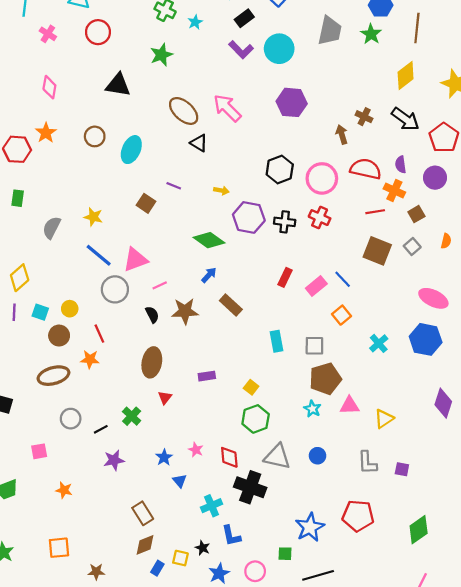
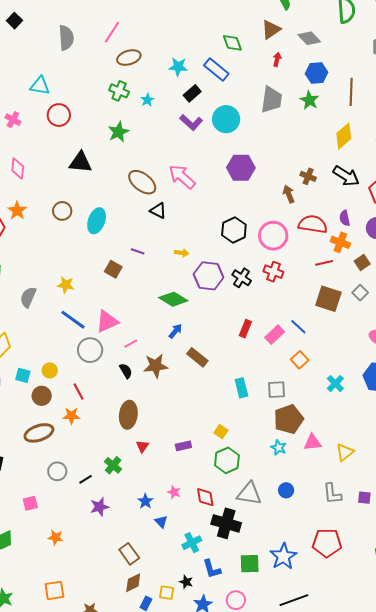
black cross: (285, 222) -> (242, 278), turned 30
purple rectangle: (207, 376) -> (183, 446), moved
green square: (285, 554) -> (250, 564), moved, size x1.5

